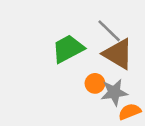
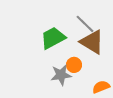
gray star: (114, 92) -> (61, 75), moved

